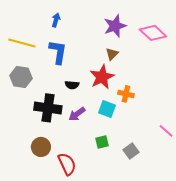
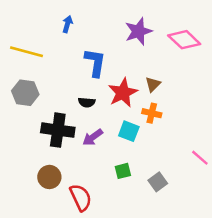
blue L-shape: (58, 52) -> (95, 63), moved
brown triangle: (112, 54) -> (153, 84), moved

